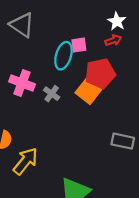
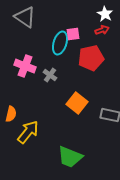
orange square: (88, 91) -> (77, 103), moved

